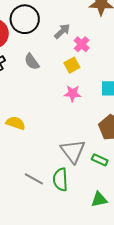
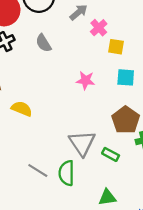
yellow square: (72, 65) -> (116, 47), moved, turned 35

